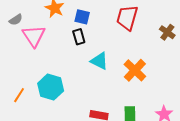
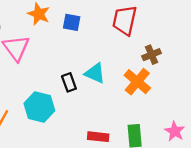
brown cross: (167, 32) -> (152, 55), moved, turned 35
black rectangle: (79, 37) -> (69, 82), moved

